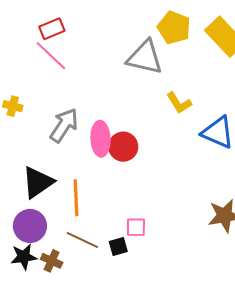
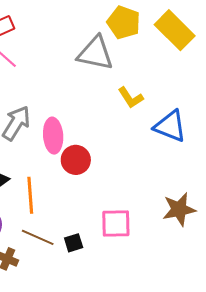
red circle: (123, 147) -> (76, 160), moved
pink square: (136, 227) -> (116, 223), moved, size x1.5

